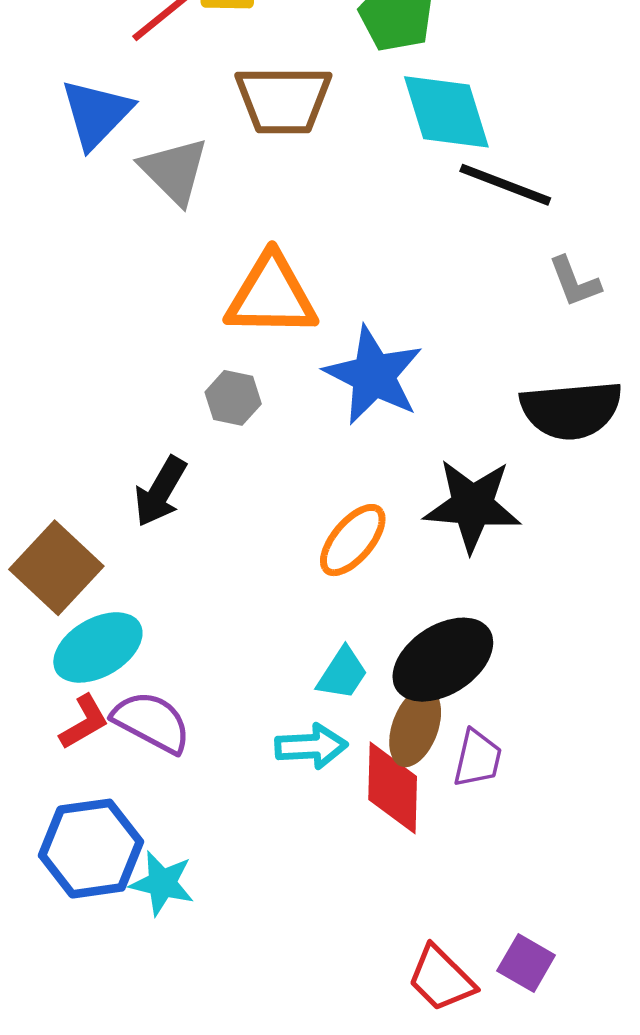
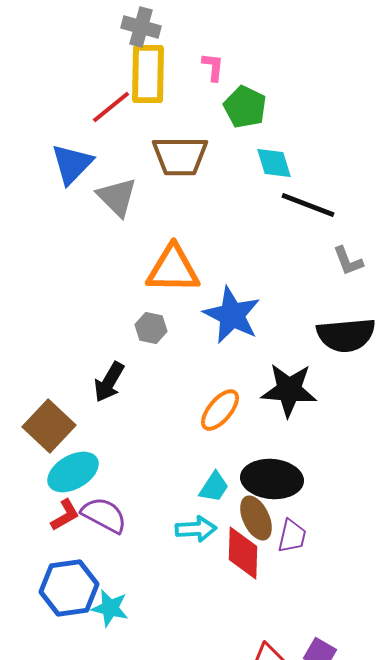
cyan diamond: (446, 112) -> (274, 163), size x0.7
black ellipse: (443, 660) -> (272, 479), turned 38
brown ellipse: (415, 727) -> (256, 518), turned -45

